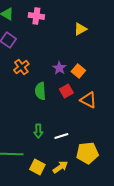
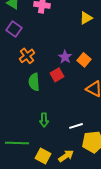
green semicircle: (40, 91) -> (34, 82), moved
red square: (66, 91) -> (57, 75), moved
white line: (61, 136) -> (76, 126), moved

